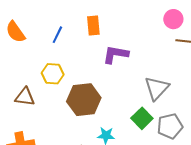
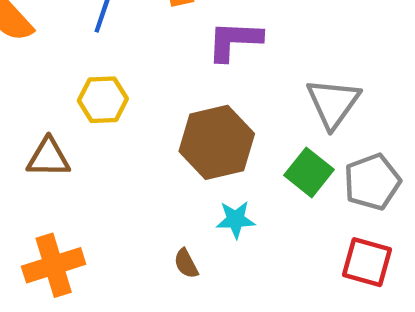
brown hexagon: (84, 100) -> (217, 142), moved

